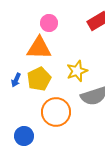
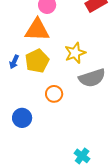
orange circle: (56, 112) -> (54, 94), size x0.6

